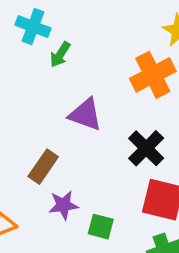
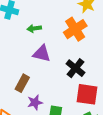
green arrow: (60, 54) -> (34, 28), moved, turned 56

